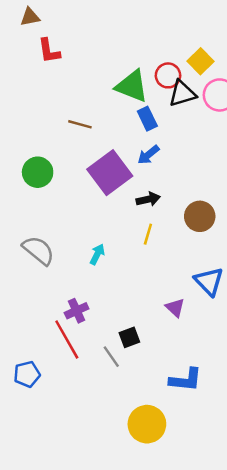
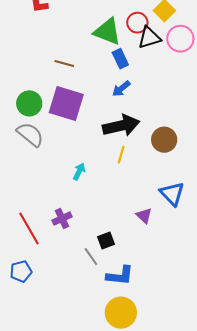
purple square: (110, 173) -> (66, 104), moved, turned -36
black arrow: (148, 199) -> (121, 126), size x1.8
gray semicircle: (38, 250) -> (30, 134), moved
red line: (67, 340) -> (29, 228), moved
blue L-shape: (186, 380) -> (120, 276), moved

